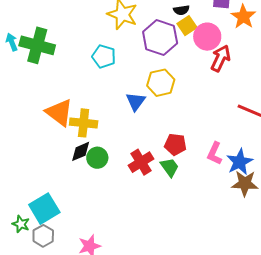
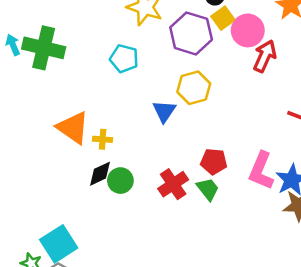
yellow cross: (84, 123) -> (103, 139), size x0.6
pink L-shape: (214, 153) -> (261, 171), size x1.4

